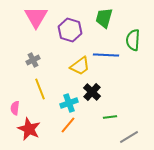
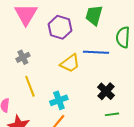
black cross: (92, 92) -> (106, 91), moved
green line: (110, 117) -> (112, 114), moved

